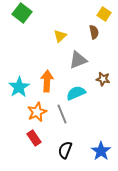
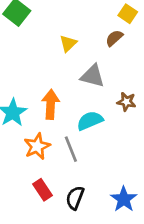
brown semicircle: (94, 32) -> (114, 38), turned -120
gray triangle: (78, 60) -> (93, 76), turned 36
red rectangle: (34, 138) -> (42, 190), moved

